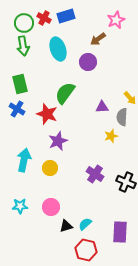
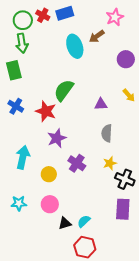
cyan ellipse: (58, 49) -> (75, 46), moved
purple circle: (88, 62) -> (126, 59), moved
green rectangle: (20, 84) -> (14, 70), moved
gray semicircle: (122, 117) -> (107, 133), moved
yellow star: (111, 136) -> (110, 163), moved
yellow circle: (50, 168) -> (49, 174), moved
purple cross: (95, 174) -> (77, 163), moved
purple rectangle: (120, 232) -> (123, 209), moved

